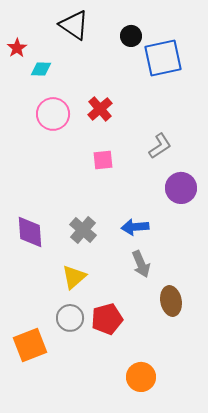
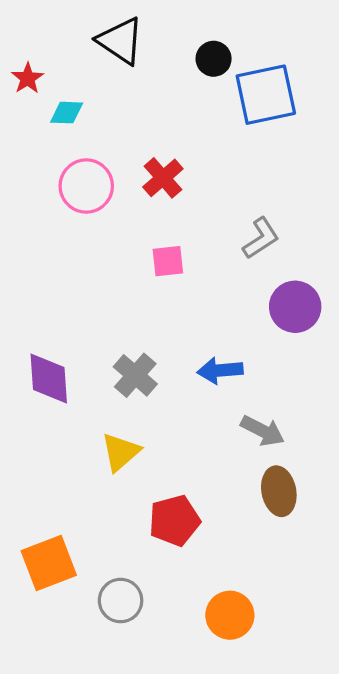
gray arrow: (141, 264) -> (263, 431), moved, turned -40
gray circle: (70, 318) -> (121, 601), moved

